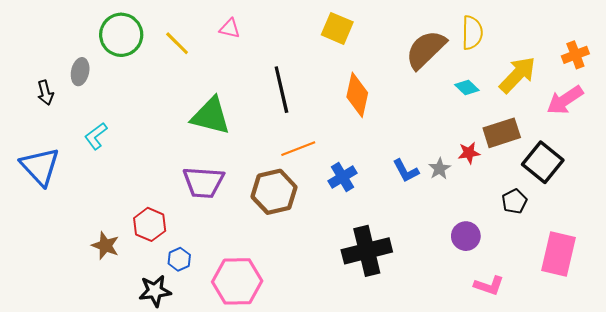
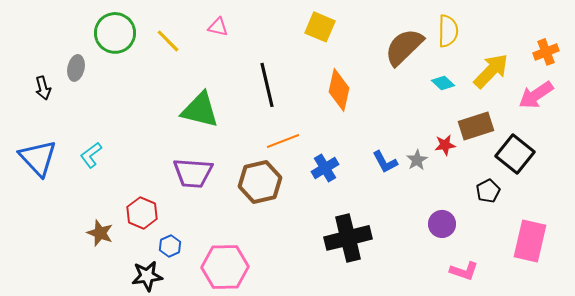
cyan L-shape: (96, 136) -> (91, 155), moved

